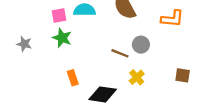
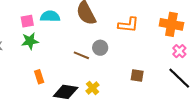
green star: (62, 38) -> (30, 41), turned -30
yellow cross: (137, 77) -> (93, 88), moved

